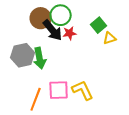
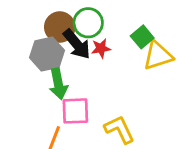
yellow triangle: (110, 38) -> (158, 55), size x1.6
gray hexagon: (23, 55) -> (47, 54), moved
pink square: (59, 90) -> (75, 111), moved

